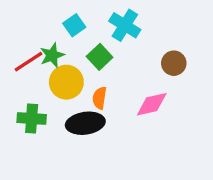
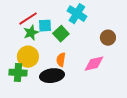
cyan square: (74, 25) -> (45, 26), moved, turned 32
red line: (28, 62) -> (28, 19), moved
yellow circle: (66, 82) -> (28, 57), moved

